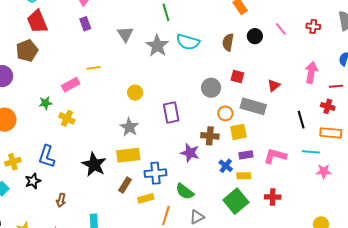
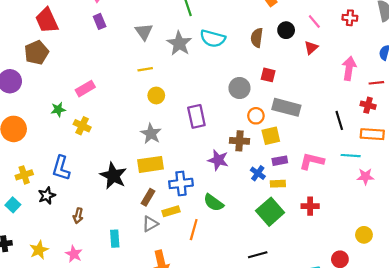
yellow line: (93, 68) -> (145, 69), moved
red triangle: (274, 85) -> (311, 48), moved
gray triangle: (197, 217) -> (150, 224), moved

